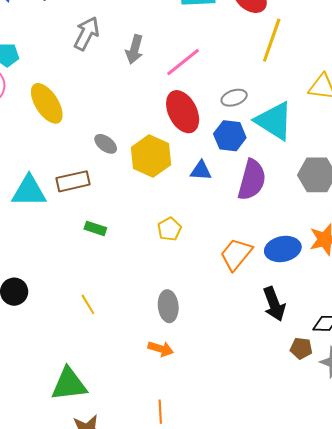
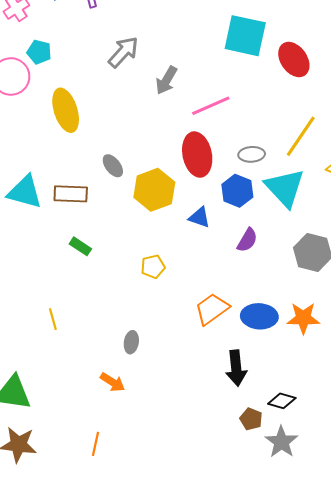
yellow line: (272, 40) -> (301, 136), moved
purple semicircle: (252, 180) -> (247, 240), size x0.6
gray ellipse: (168, 306) -> (131, 342), size x0.7

